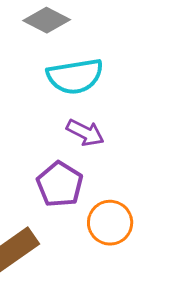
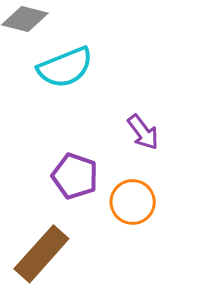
purple arrow: (85, 133) -> (143, 132), moved, turned 39

